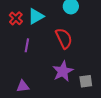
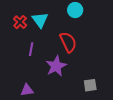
cyan triangle: (36, 16) -> (40, 20), turned -36
purple star: (63, 71) -> (56, 66), moved

